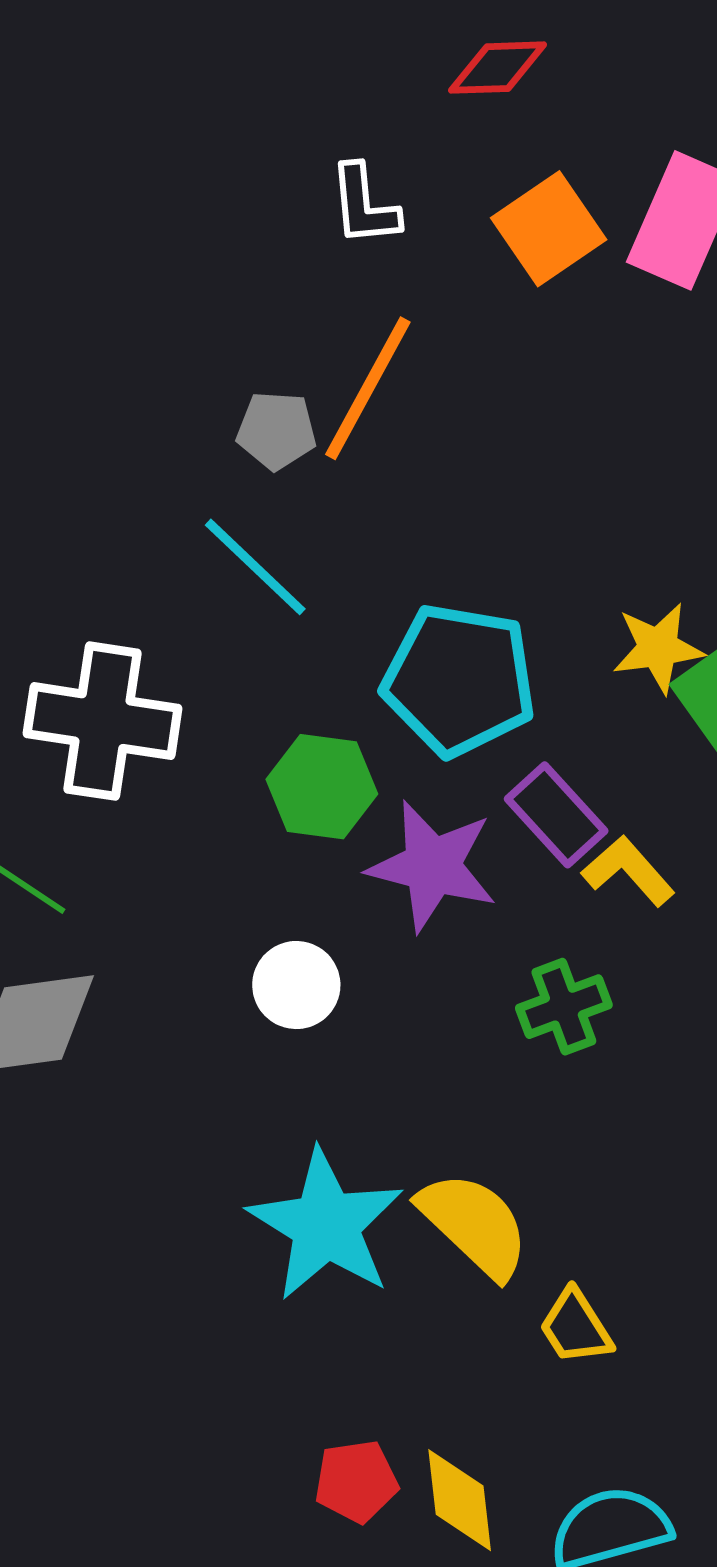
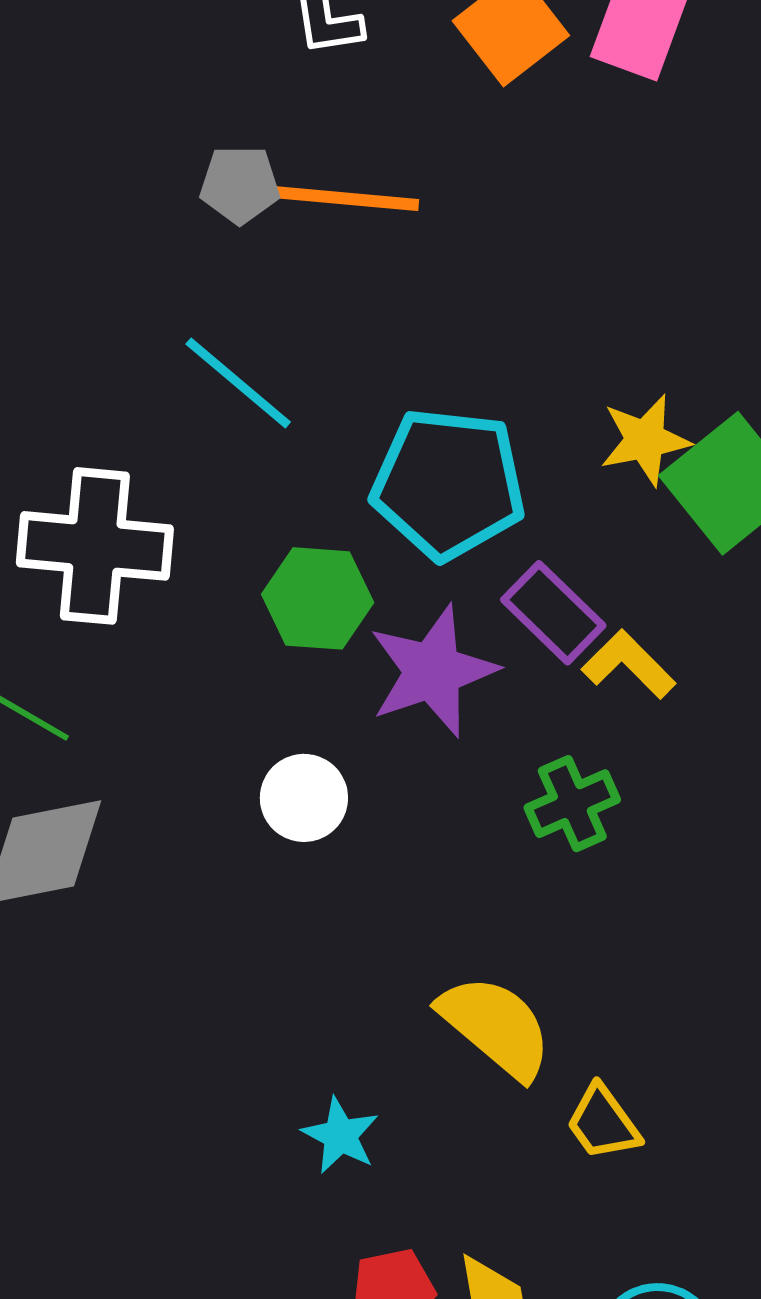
orange line: (368, 388) -> (340, 198), turned 70
gray pentagon: (276, 431) -> (240, 185), moved
purple star: (432, 866) -> (433, 671), turned -30
cyan star: (326, 1225) -> (340, 1136), moved, size x0.5

